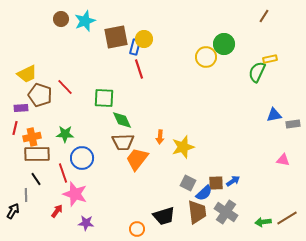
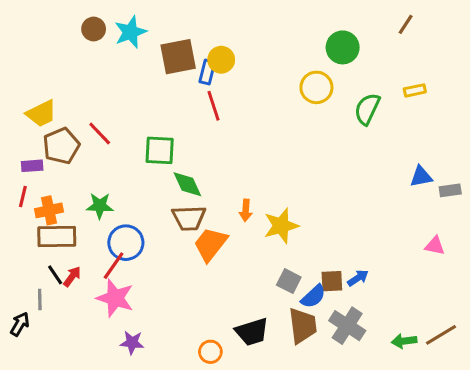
green circle: (224, 44) -> (343, 47), moved
green semicircle: (257, 72) -> (367, 109), moved
brown pentagon: (40, 95) -> (61, 146), turned 30
red line: (63, 173) -> (114, 266), moved, turned 54
red arrow: (57, 211) -> (72, 276), moved

